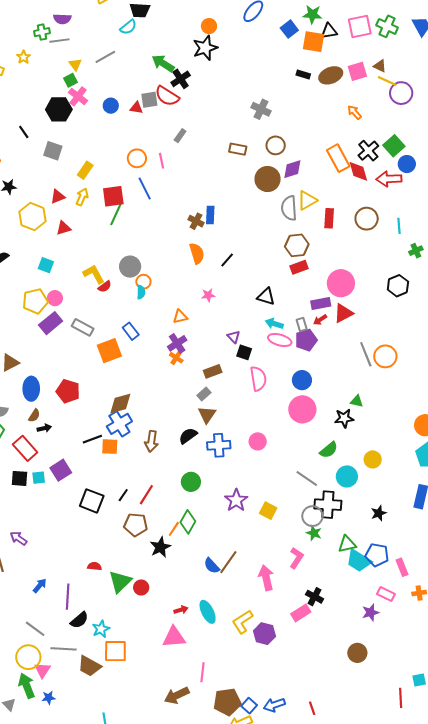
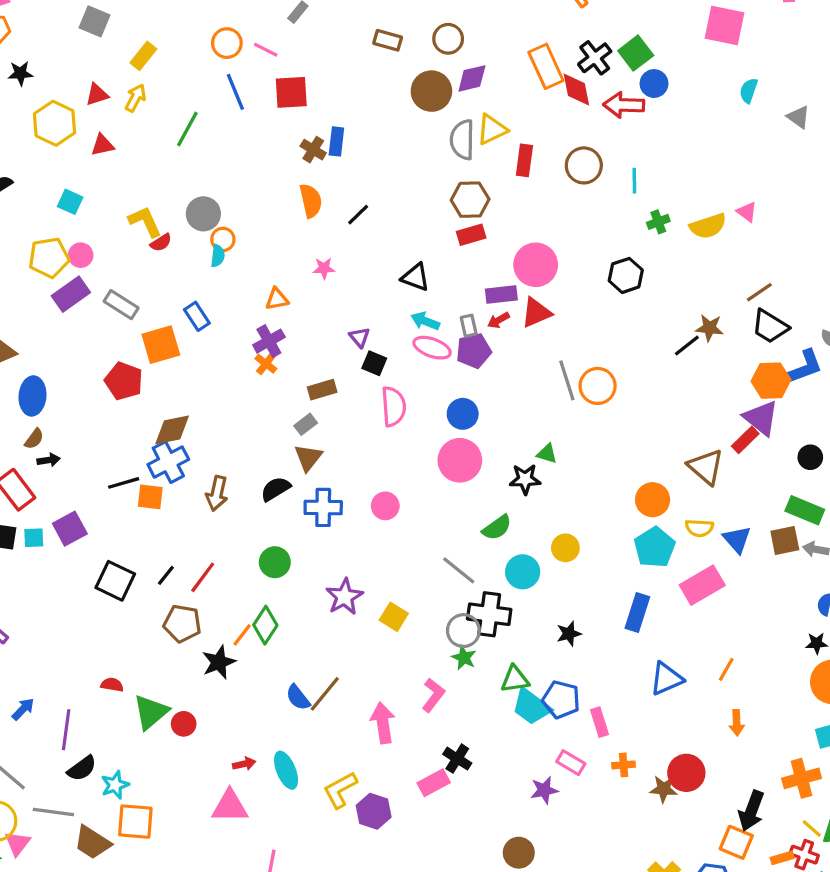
pink line: (162, 161) -> (266, 50), turned -56
red square: (113, 196) -> (291, 92), moved
red pentagon: (68, 391) -> (124, 381), moved

